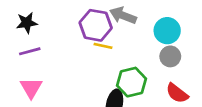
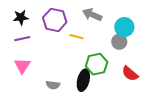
purple hexagon: (96, 25) -> (55, 20), moved
gray circle: (170, 56) -> (119, 42), moved

